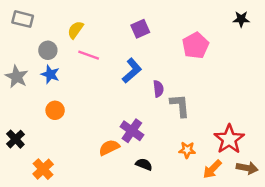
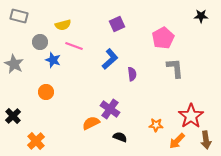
yellow semicircle: (75, 30) -> (63, 25), turned -140
blue star: (50, 74) -> (53, 60), moved
gray L-shape: (180, 106) -> (175, 68), moved
brown arrow: (247, 168) -> (206, 140), turned 72

